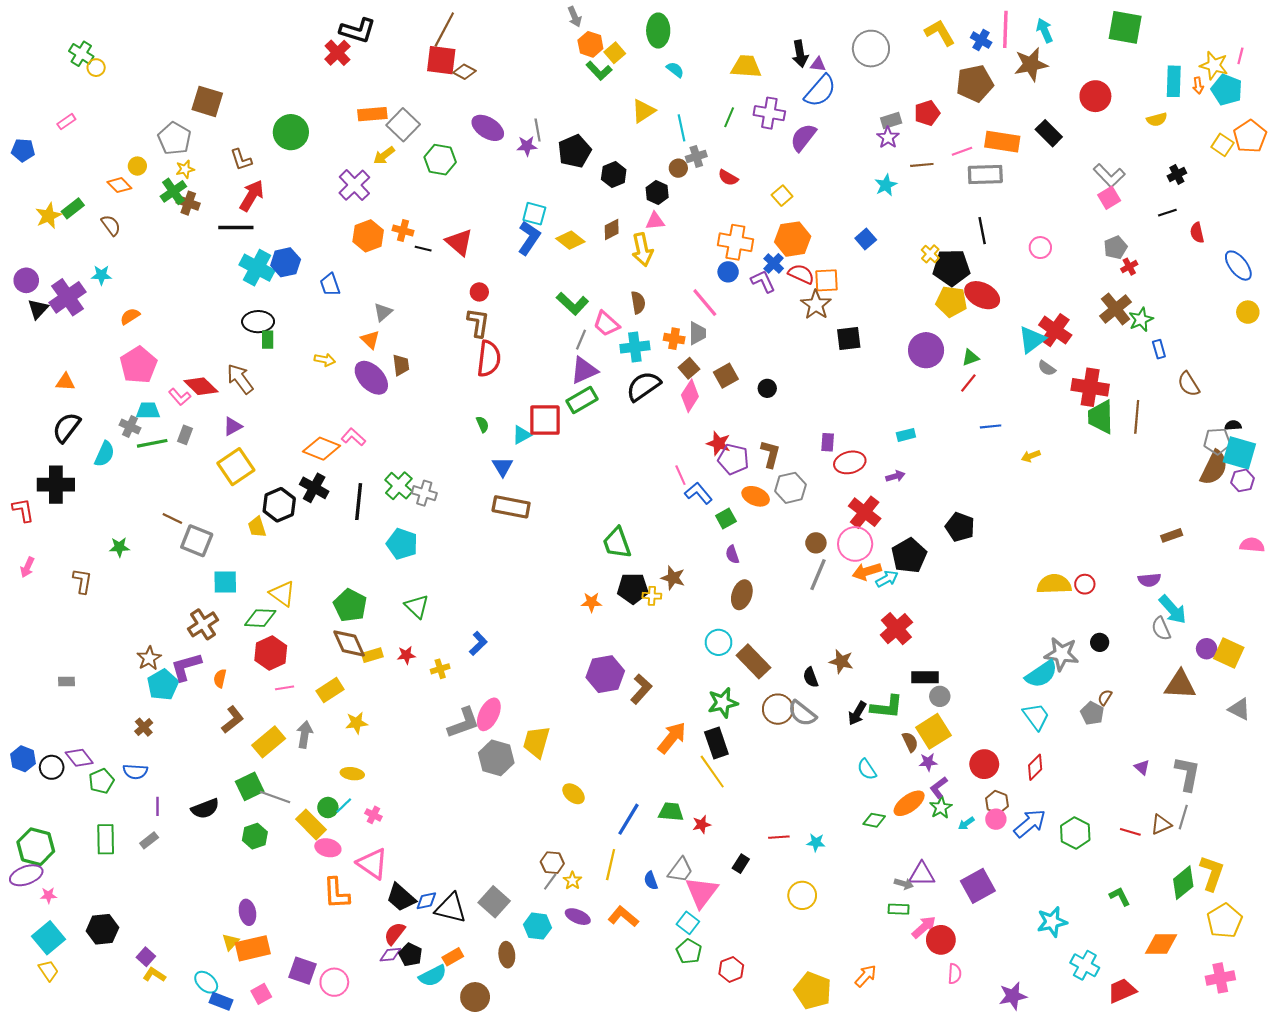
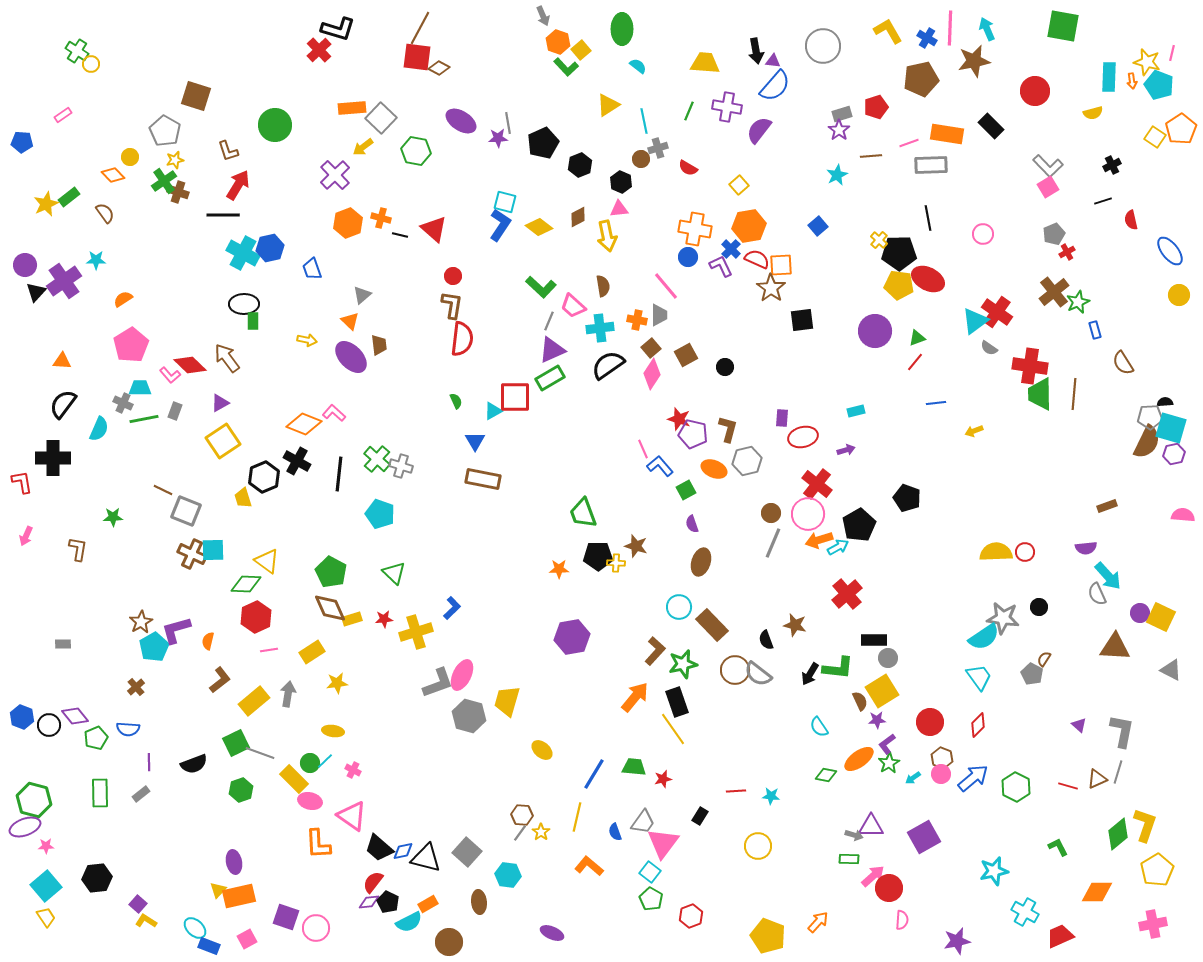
brown cross: (203, 624) -> (192, 554), moved, turned -32
yellow cross: (440, 669) -> (416, 632), size x1.8
brown L-shape: (641, 689) -> (655, 651), moved
purple ellipse: (578, 917) -> (552, 933), moved

